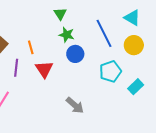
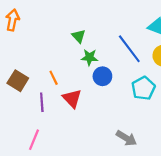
gray arrow: (75, 105) -> (126, 138), moved

